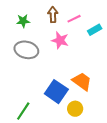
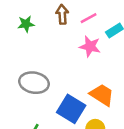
pink star: (60, 40) -> (90, 46), moved
gray ellipse: (26, 50) -> (34, 83), moved

